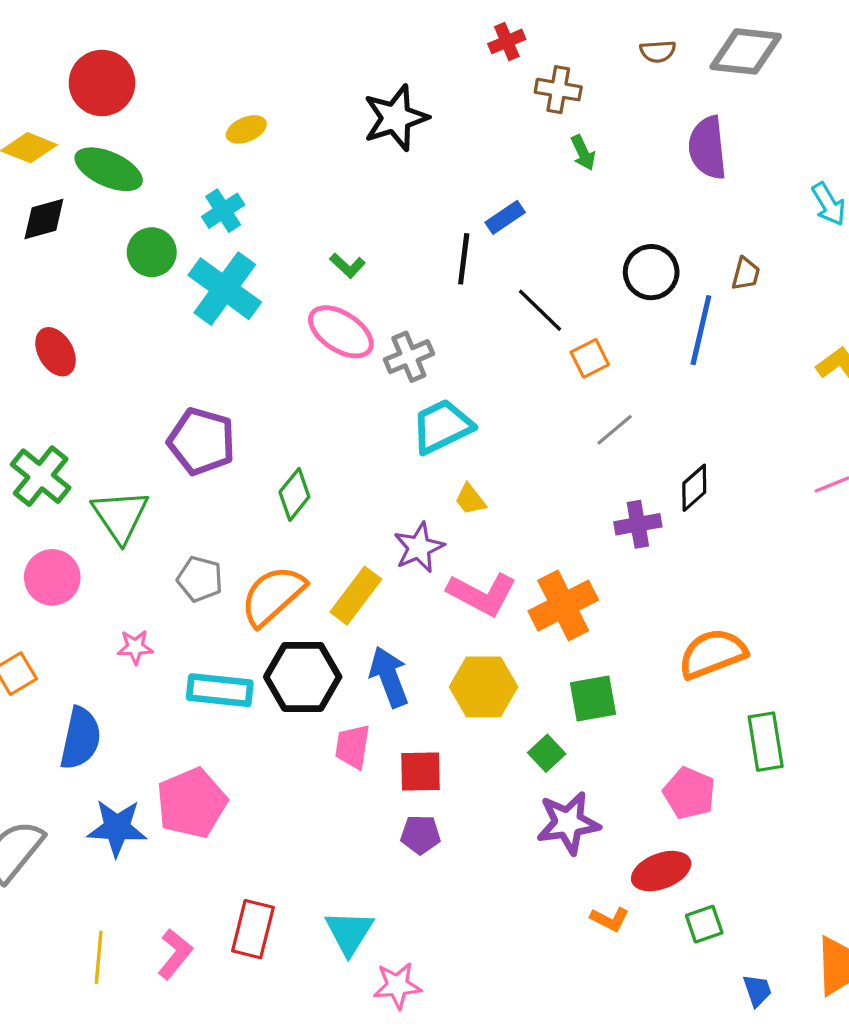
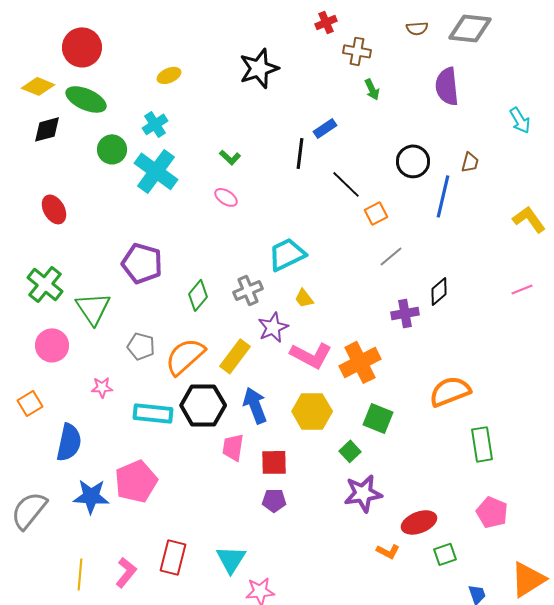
pink ellipse: (341, 332) -> (226, 197), size x0.6
gray cross: (409, 357) -> (248, 290), moved
green square: (593, 698) -> (378, 418), turned 32
pink pentagon: (689, 793) -> (492, 512), moved

